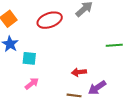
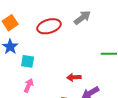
pink arrow: (32, 84) -> (29, 85), turned -32

